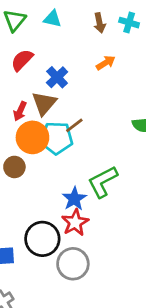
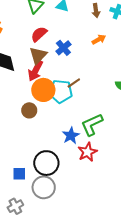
brown triangle: (44, 103) -> (38, 55), moved
red arrow: (20, 111) -> (35, 71), size x1.5
red star: (75, 223) -> (88, 152), moved
gray circle: (73, 264) -> (44, 187), moved

